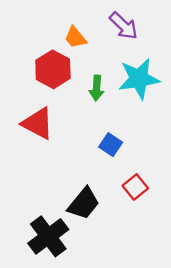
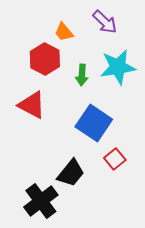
blue square: (111, 145) -> (94, 123), size x1.8

